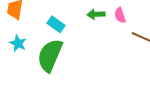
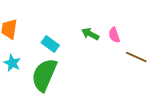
green arrow: (96, 14) -> (90, 34), turned 30

